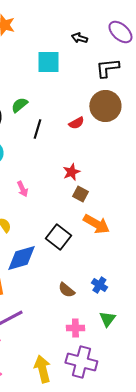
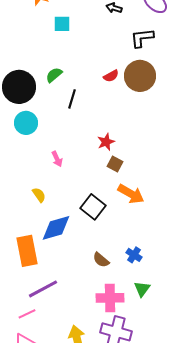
cyan square: (48, 62) -> (62, 24), moved, size x0.7
red semicircle: (76, 123) -> (111, 76), moved
pink cross: (75, 328) -> (110, 298), size x1.5

